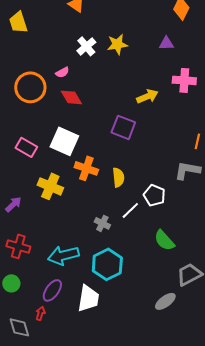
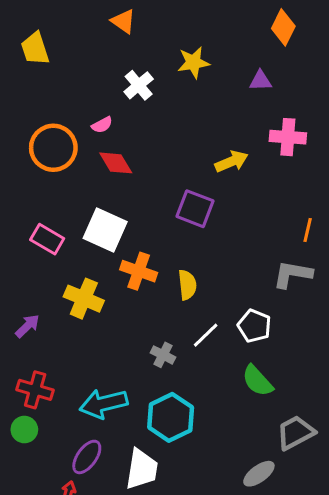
yellow star: (117, 44) -> (193, 62), moved
white pentagon: (154, 195) -> (254, 326), moved
green circle: (11, 283) -> (24, 430), moved

